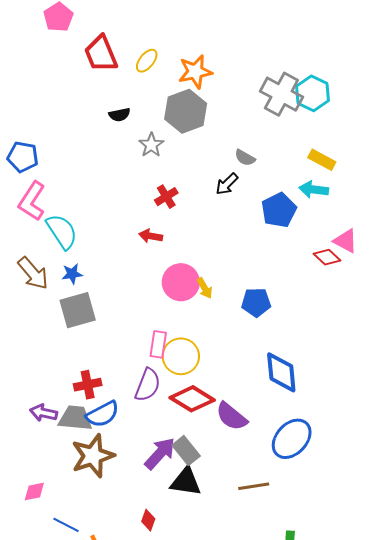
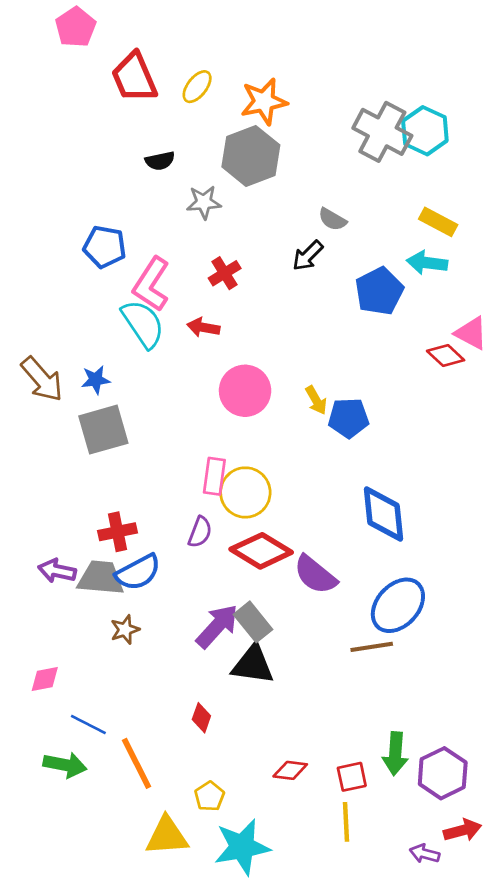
gray star: (151, 145) -> (204, 202), turned 30
blue pentagon: (23, 157) -> (105, 247), moved
pink L-shape: (32, 201) -> (151, 284), moved
cyan semicircle: (62, 231) -> (143, 324), moved
yellow arrow: (205, 288) -> (316, 400), moved
purple semicircle: (148, 385) -> (200, 532), size x0.7
brown star: (93, 456) -> (125, 630), size x0.5
brown line: (254, 486) -> (372, 647), moved

